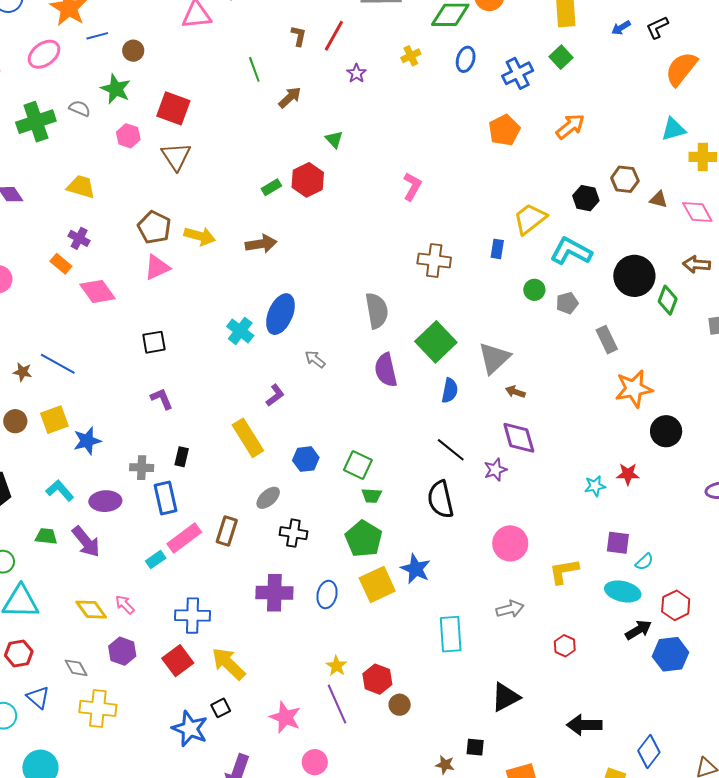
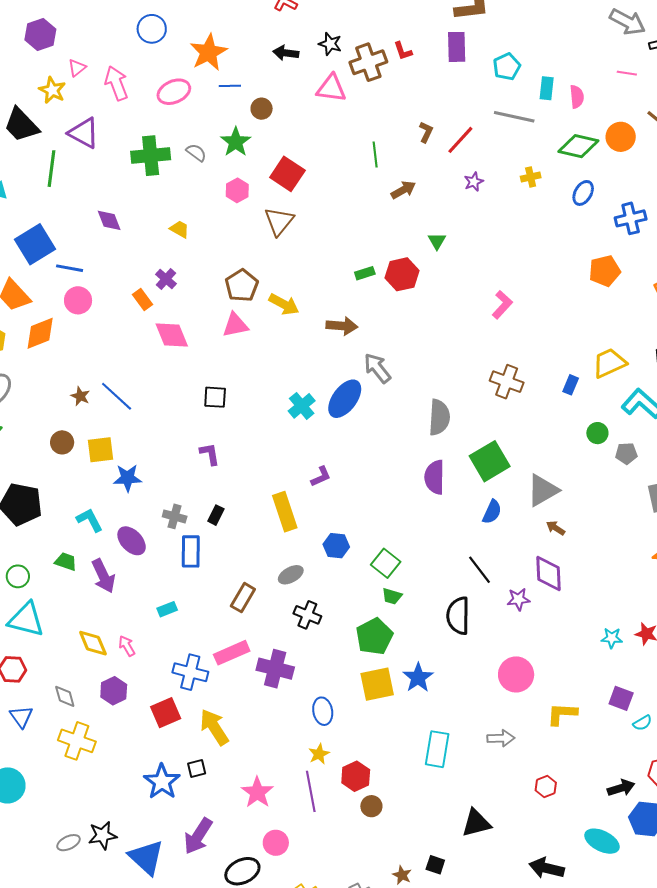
yellow trapezoid: (81, 187) -> (180, 229), size x0.7
gray arrow: (315, 359) -> (377, 368), moved, size x1.5
purple ellipse: (105, 501) -> (132, 541), turned 36
pink rectangle: (184, 538) -> (232, 653), moved
cyan ellipse: (623, 591) -> (602, 841), moved
blue ellipse: (327, 595) -> (323, 711), moved, turned -36

